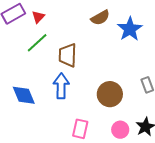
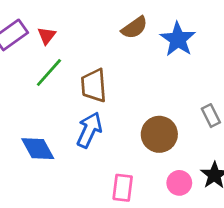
blue arrow: (61, 86) -> (89, 130), turned 30

